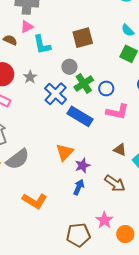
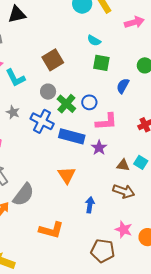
brown triangle: (120, 150) -> (123, 165), moved
purple star: (83, 166) -> (99, 148), moved
brown pentagon: (78, 235) -> (103, 251), turned 30

